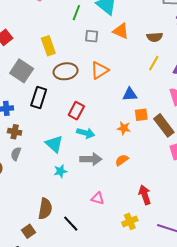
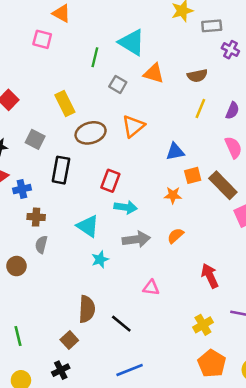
gray square: (92, 36) -> (118, 84), turned 32
gray square: (22, 71) -> (35, 139), size x0.7
yellow cross: (130, 221) -> (203, 325), moved

